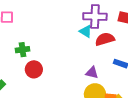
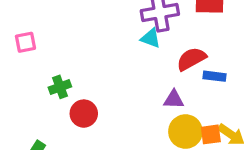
red semicircle: (105, 39) -> (191, 59), moved

